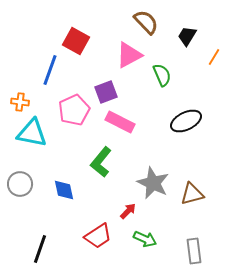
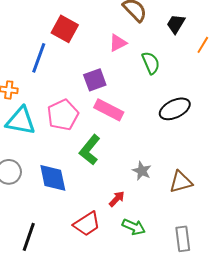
pink triangle: (129, 55) -> (118, 43), size x0.7
pink pentagon: (74, 110) -> (63, 115), moved
gray star: (153, 183) -> (142, 171), size x0.6
blue diamond: (64, 190) -> (53, 178), size x1.4

